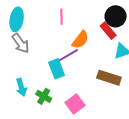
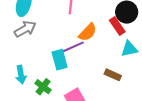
gray arrow: (21, 43) -> (25, 29), turned -90
brown rectangle: (109, 78) -> (113, 75), size x0.7

